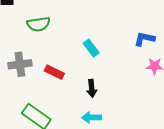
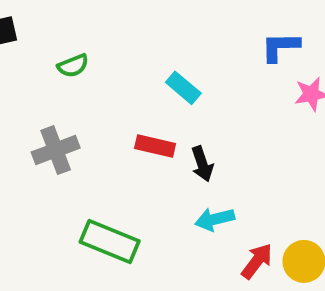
green semicircle: (38, 24) -> (73, 66), size x0.7
red rectangle: (54, 72) -> (155, 146), moved

